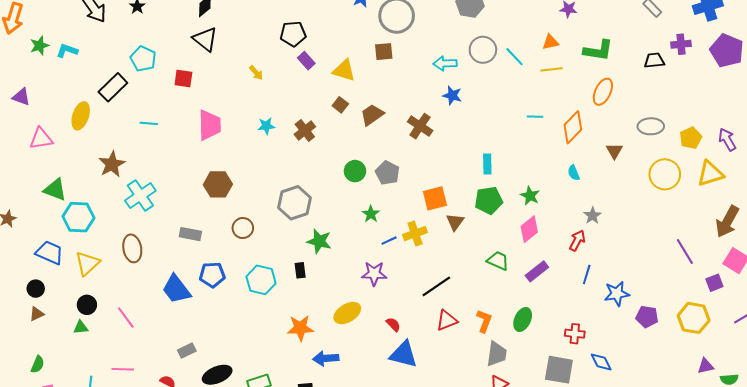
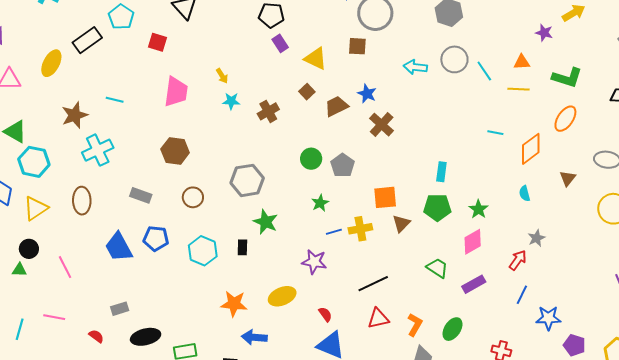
yellow arrow: (256, 73) -> (222, 76), moved
blue star: (452, 95) -> (367, 94), moved
cyan line: (149, 123) -> (115, 100), moved

